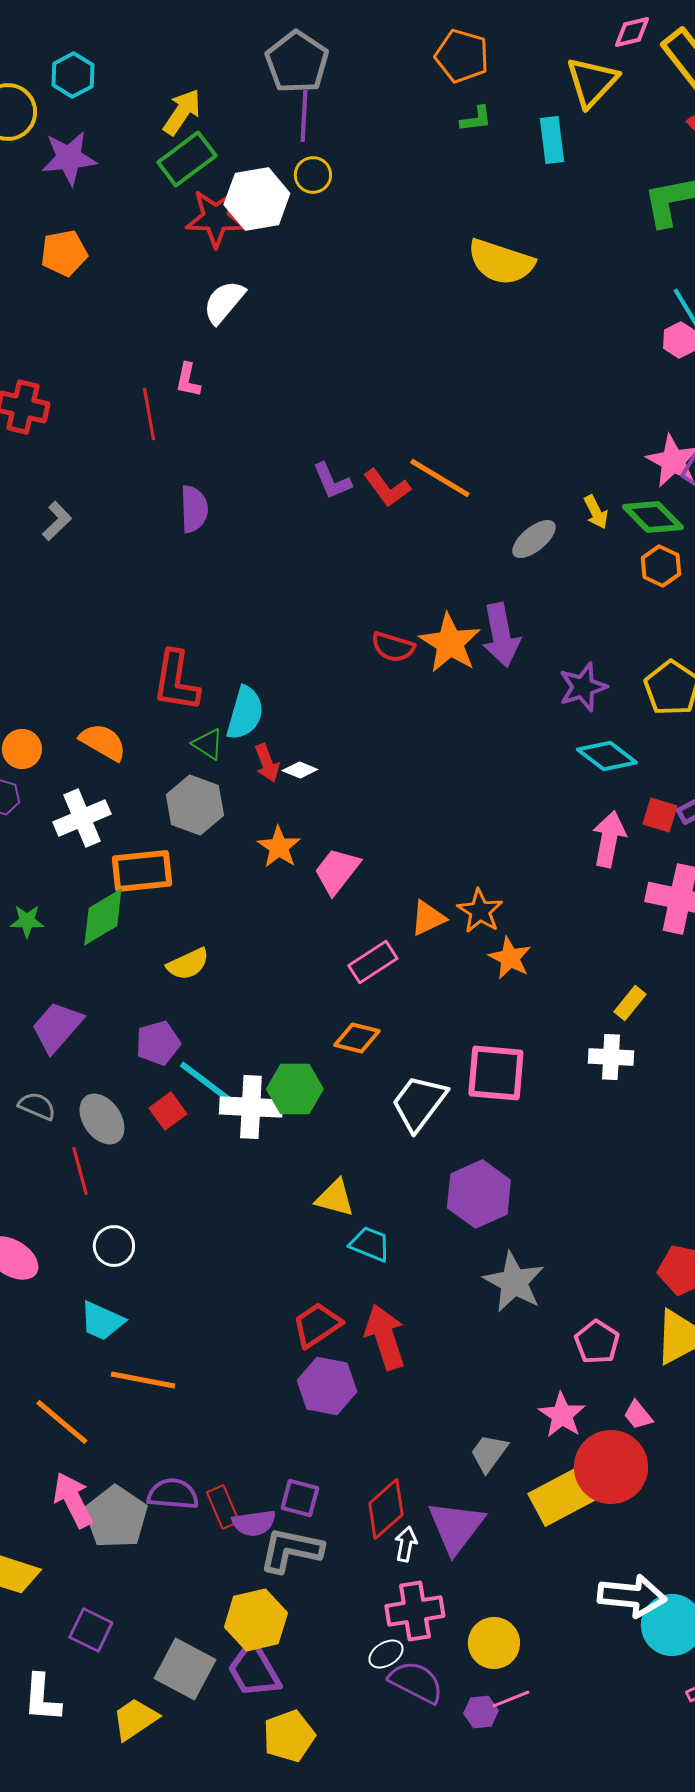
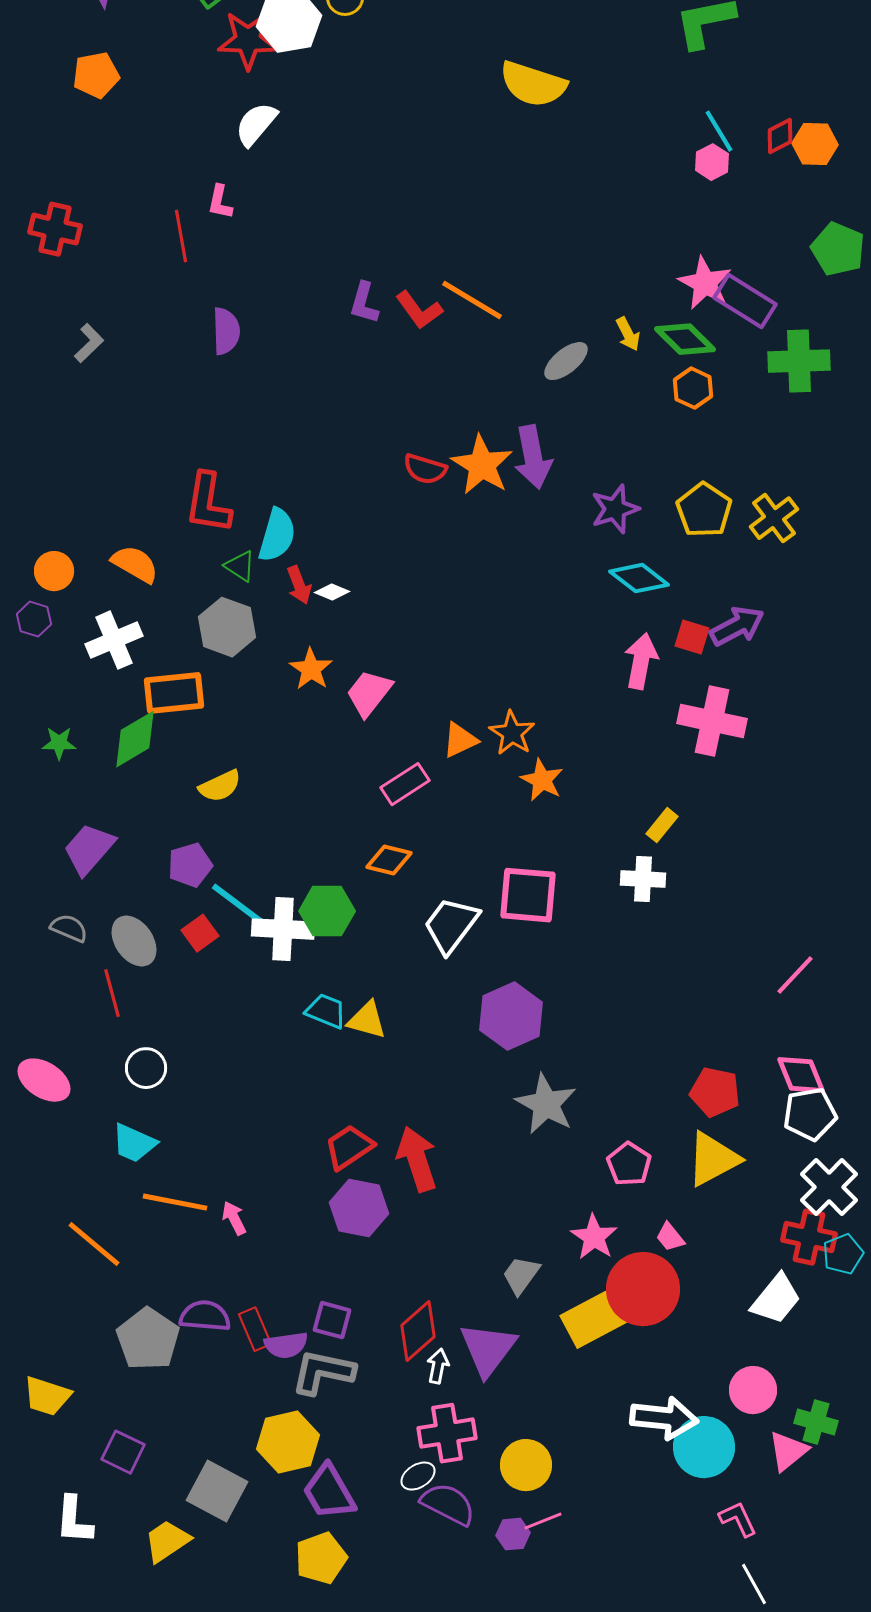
purple L-shape: (332, 481) -> (364, 303), turned 39
cyan trapezoid: (370, 1244) -> (326, 1011), moved
pink arrow: (73, 1500) -> (234, 1218), moved, size x0.6
purple trapezoid: (254, 1670) -> (329, 1492), moved

